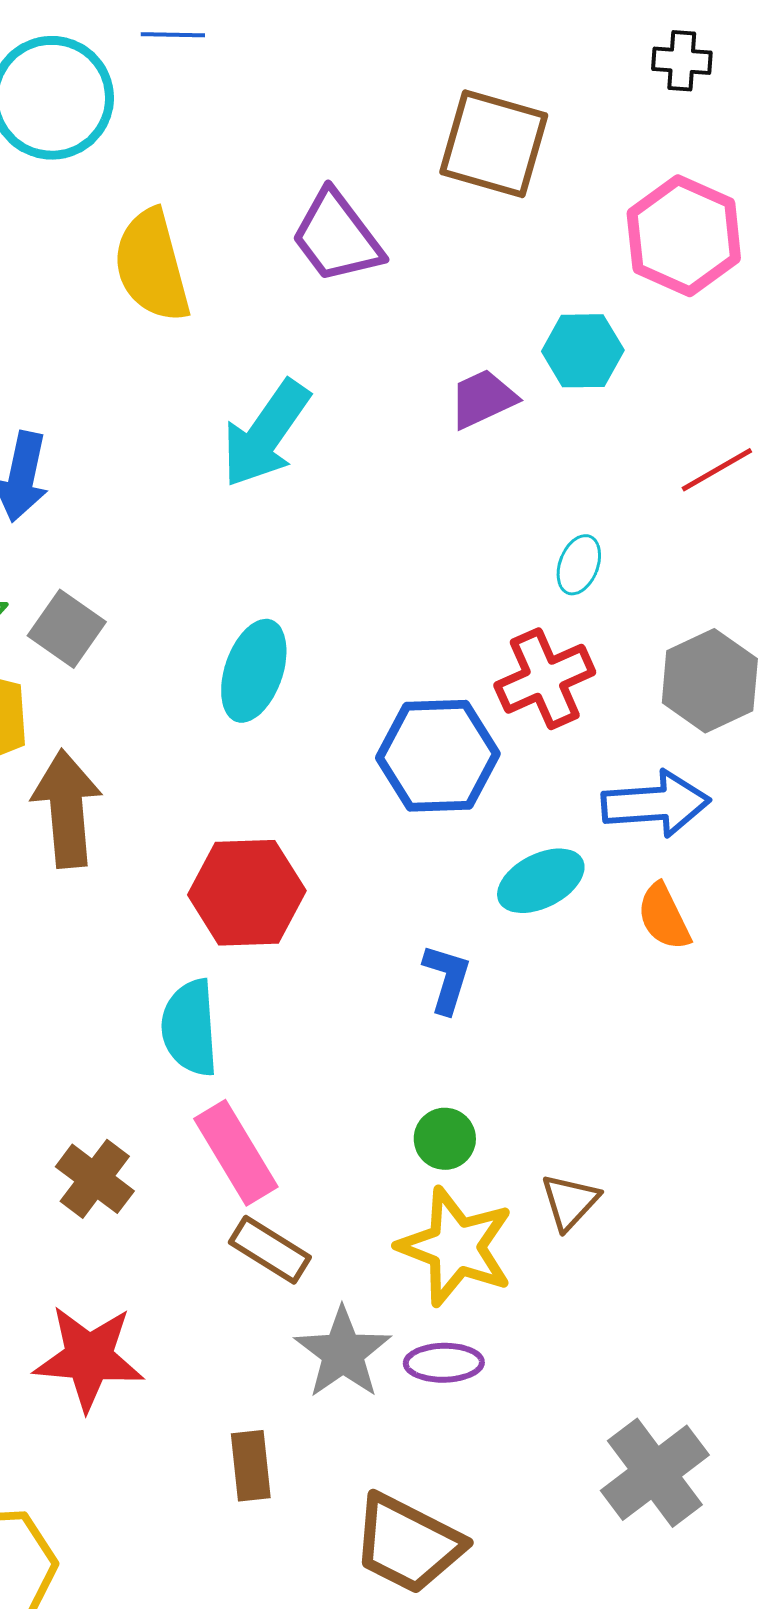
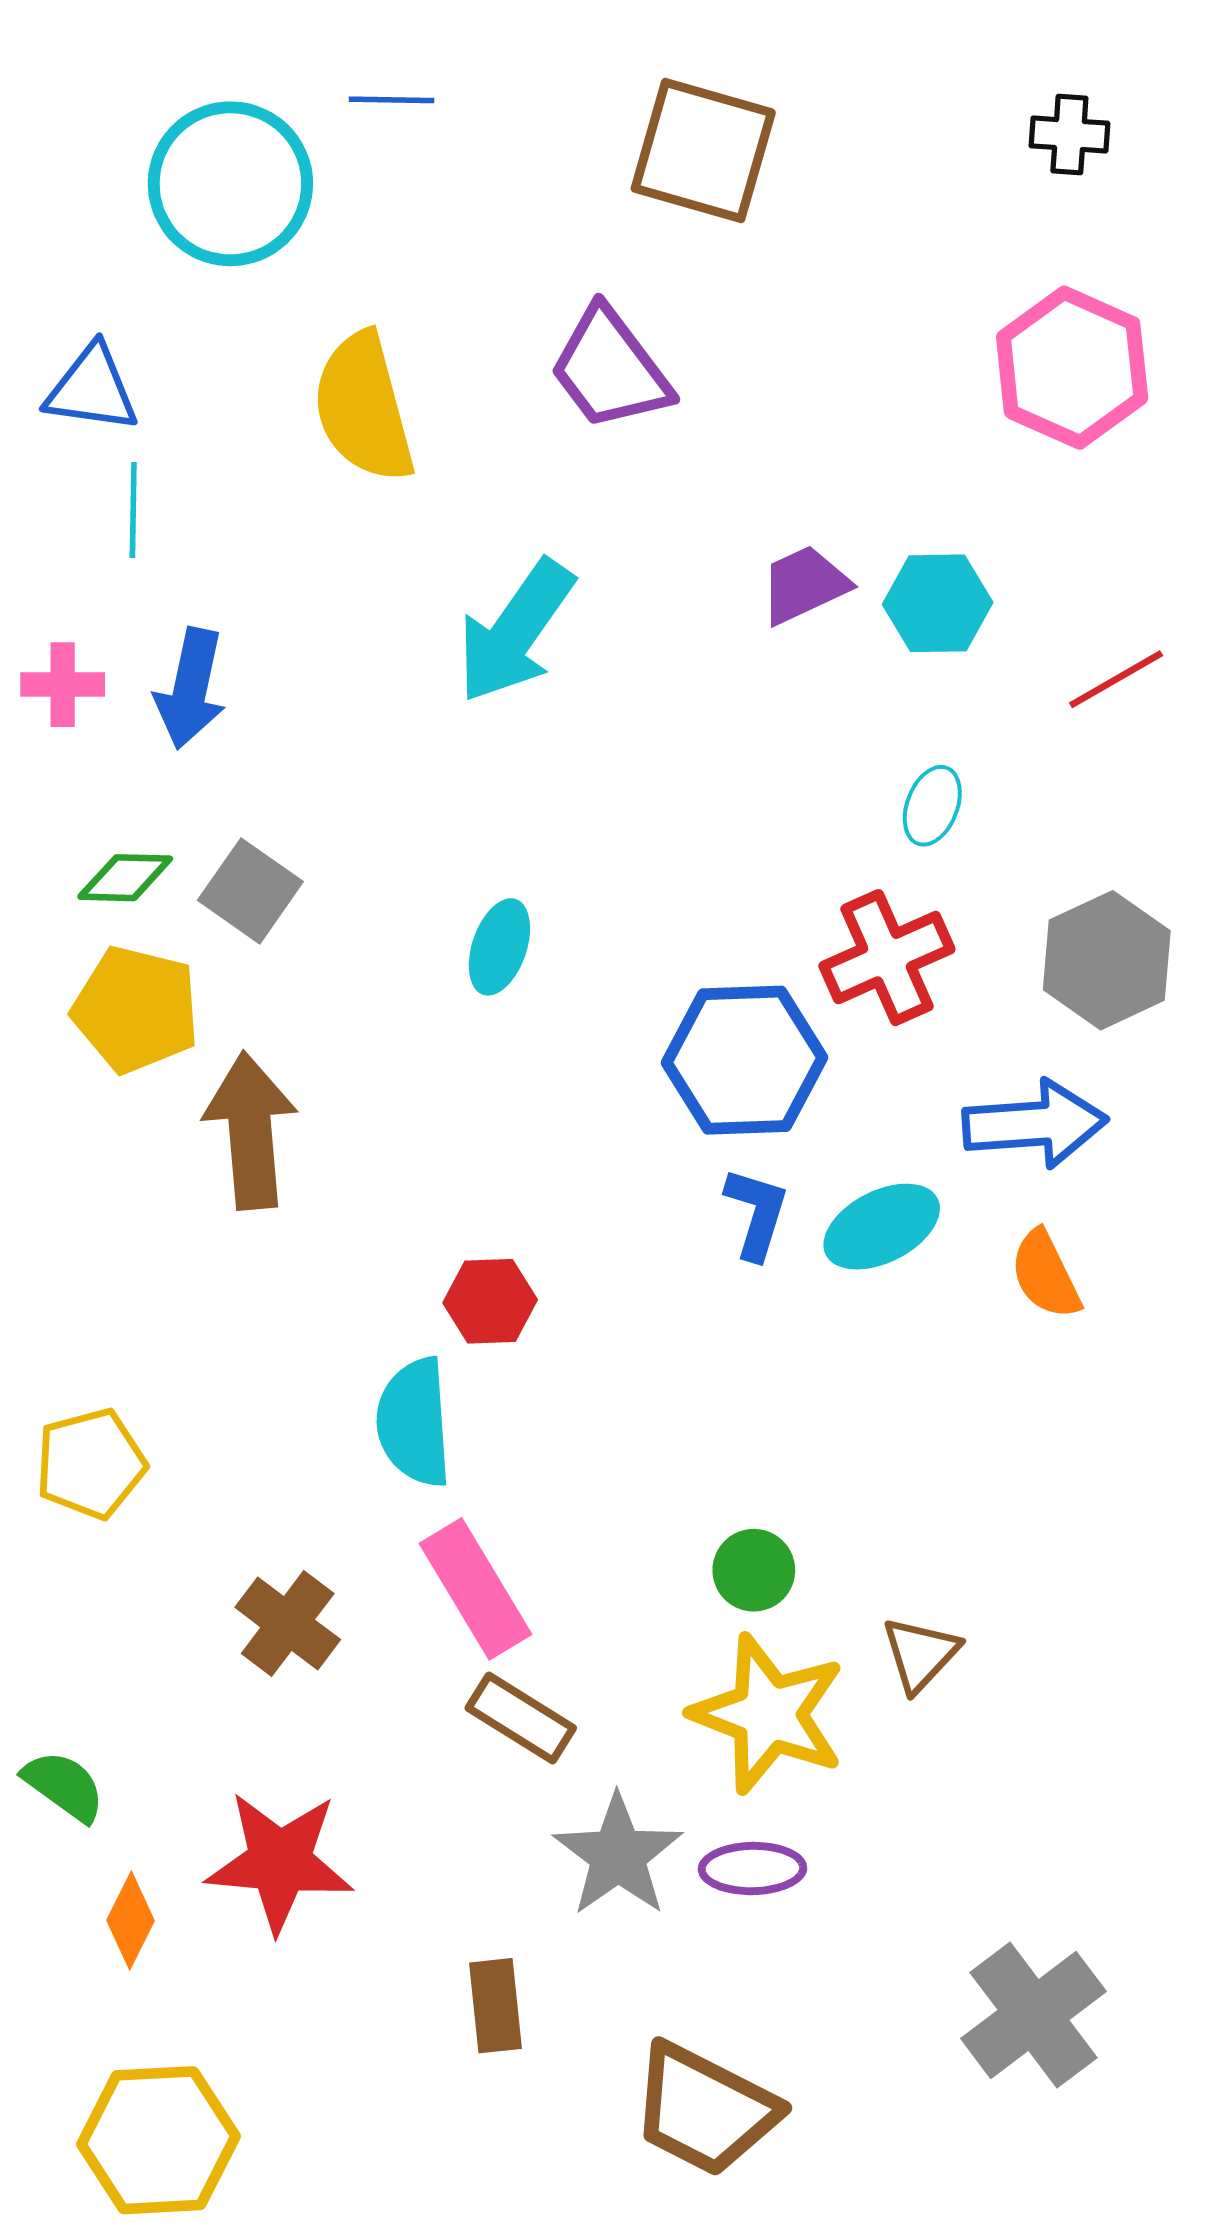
brown square: (494, 144) -> (703, 150), moved
cyan hexagon: (583, 351) -> (938, 603), moved
cyan ellipse: (254, 671) -> (499, 947), size x0.7
red hexagon: (247, 893) -> (490, 1301), moved, size x0.6
blue L-shape: (447, 979) -> (756, 1213), moved

